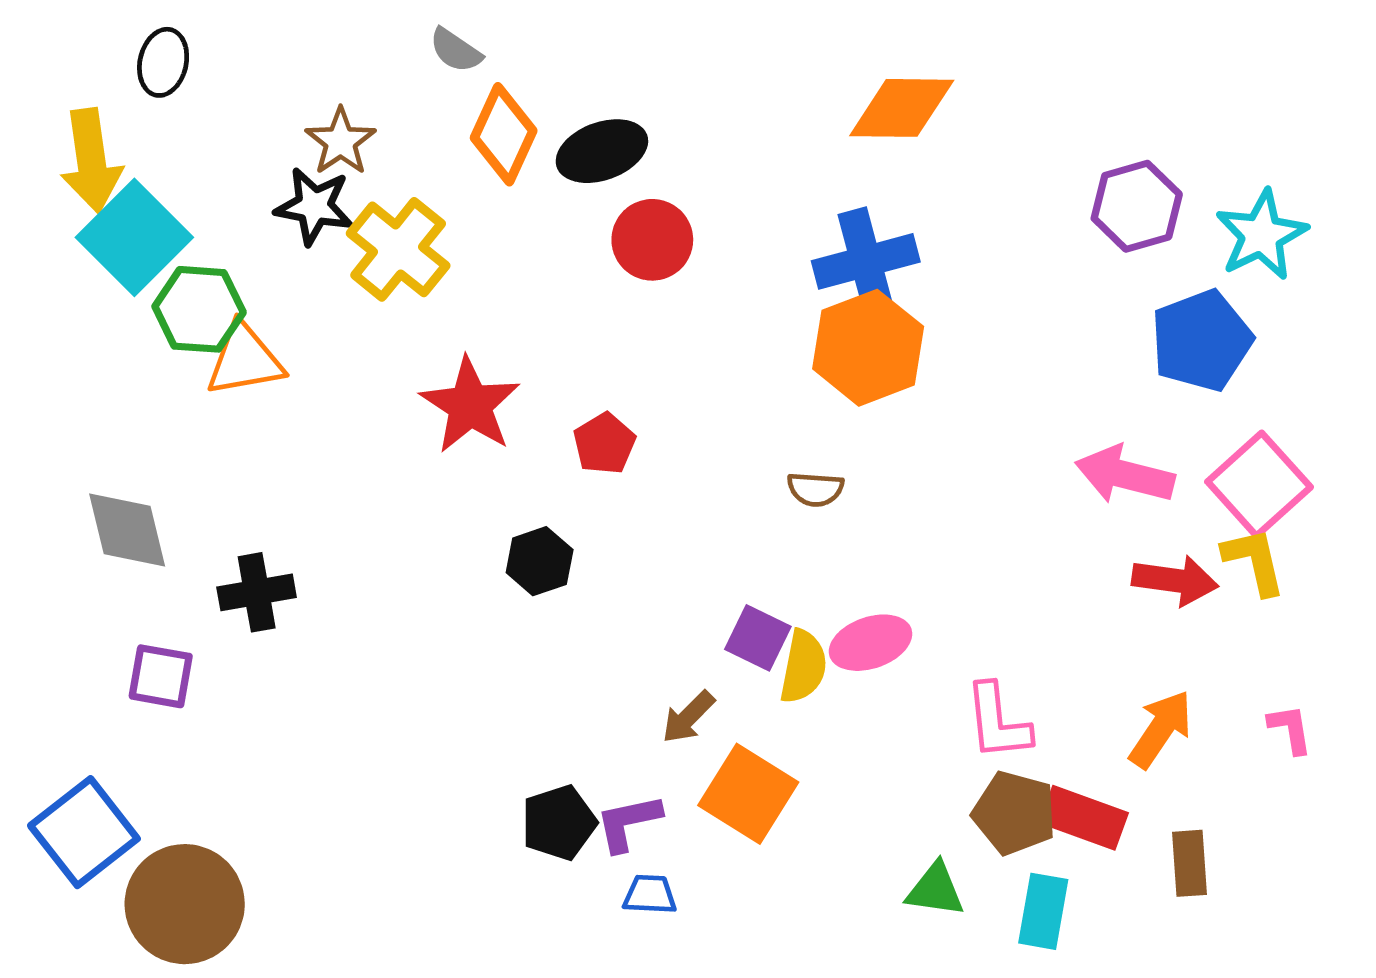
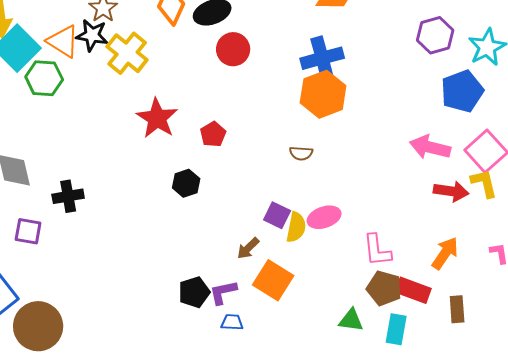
orange triangle: (245, 360) -> (63, 41), moved, turned 42

